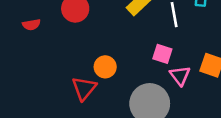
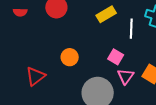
red triangle: (84, 88) -> (35, 76), moved

